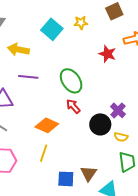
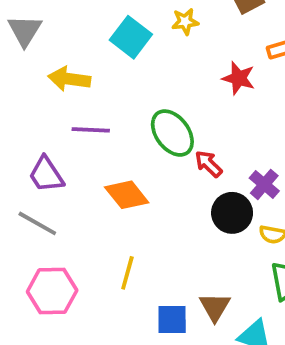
red arrow: (73, 106) -> (208, 164), moved
orange diamond: (47, 125) -> (127, 195), moved, turned 30

